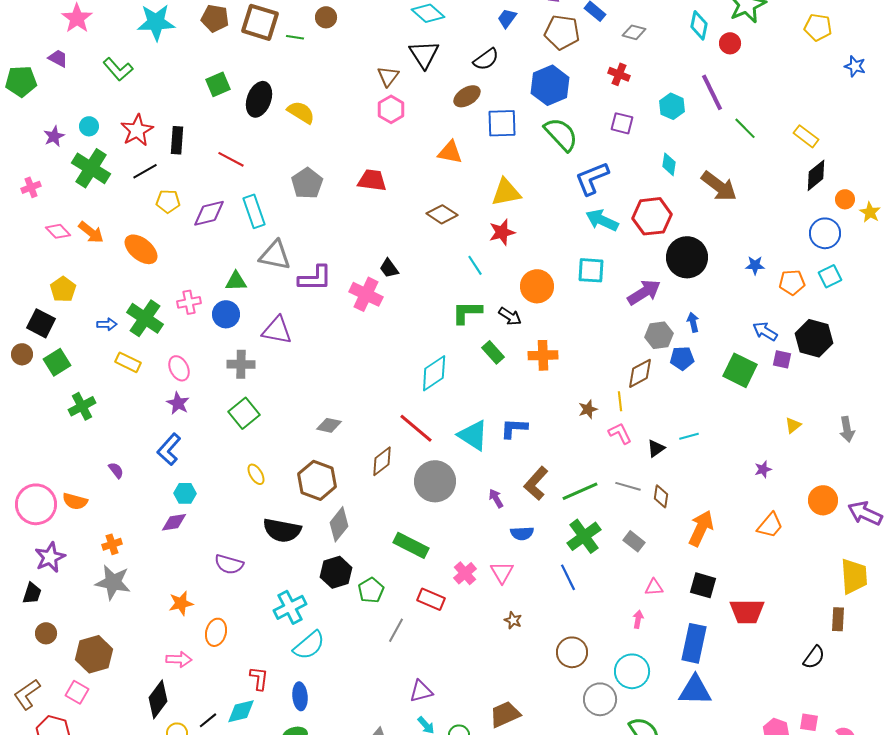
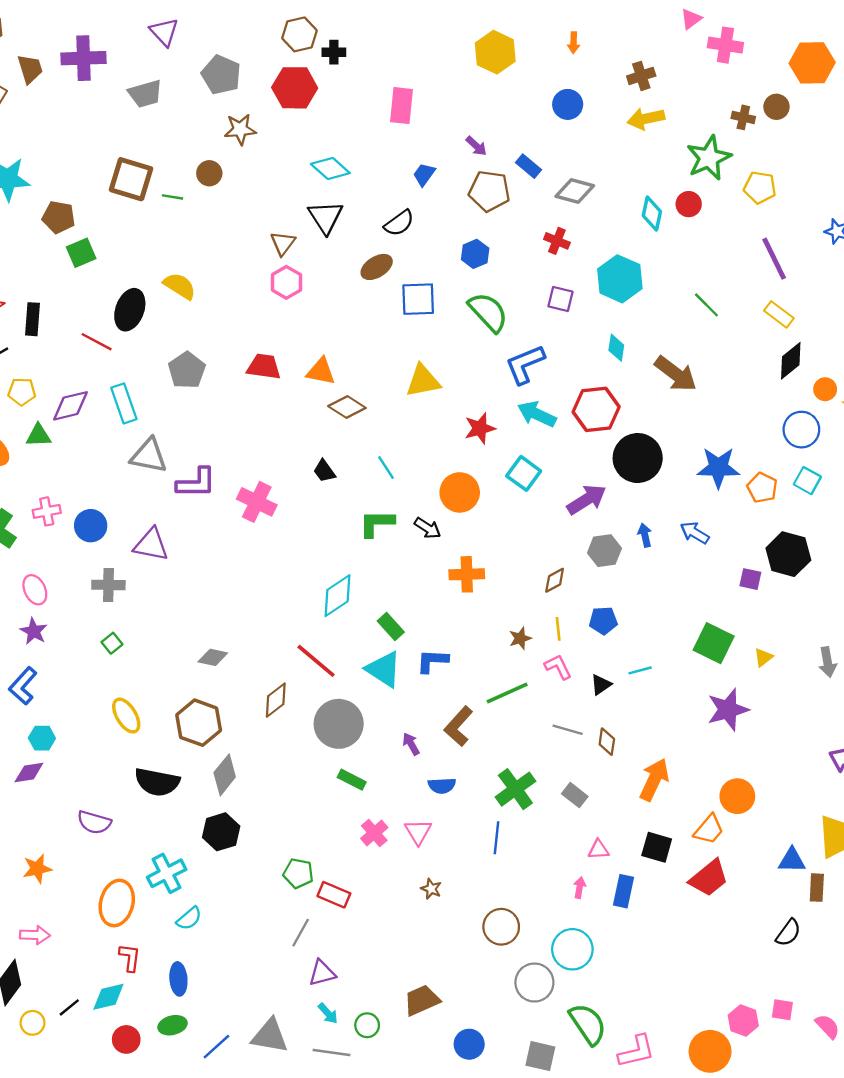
brown pentagon: (215, 18) -> (59, 217), moved
cyan diamond: (699, 25) -> (652, 214), moved
yellow pentagon: (818, 27) -> (760, 187), moved
gray diamond: (634, 32) -> (575, 191), size x1.4
blue hexagon: (550, 85) -> (475, 254), size x0.6
purple line: (712, 92) -> (774, 259), moved
black ellipse: (259, 99) -> (130, 310), moved
cyan hexagon: (672, 106) -> (620, 279), size x1.5
orange triangle: (450, 152) -> (321, 371), moved
red star: (502, 232) -> (480, 428), moved
blue star: (755, 265) -> (718, 468), size x1.8
black trapezoid: (389, 268) -> (324, 471), moved
cyan square: (591, 270) -> (524, 473), turned 32
cyan square: (830, 276) -> (807, 481), turned -35
green triangle: (236, 281) -> (38, 435), moved
orange pentagon: (792, 282) -> (762, 488), turned 30
blue arrow: (765, 331) -> (695, 533), moved
green rectangle: (493, 352) -> (391, 627), moved
blue pentagon: (682, 358) -> (603, 621), moved
green square: (740, 370) -> (714, 643), moved
brown diamond: (640, 373) -> (555, 580), moved, size x0.7
green square: (244, 413) -> (112, 643), size x0.6
purple star: (763, 469) -> (728, 710), size x2.0
yellow ellipse: (256, 474) -> (126, 716), size x1.4
green line: (580, 491) -> (507, 693), moved
orange circle: (823, 500) -> (737, 796), moved
orange trapezoid: (770, 525) -> (709, 829), moved
green rectangle: (411, 545) -> (352, 780), moved, size x0.7
blue line: (568, 577) -> (496, 838), turned 32
green pentagon: (371, 590) -> (298, 873), moved, turned -30
red rectangle: (431, 599) -> (334, 895), moved
red trapezoid: (747, 611) -> (709, 878), turned -39
gray line: (396, 630) -> (301, 933), moved
orange ellipse: (216, 632) -> (117, 903), moved, size x1.4
blue rectangle: (694, 643) -> (623, 891), moved, size x0.7
cyan semicircle: (309, 645) -> (189, 918), size x0.7
blue triangle: (695, 690) -> (792, 860), moved, size x0.7

